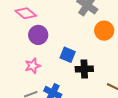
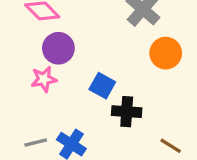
pink star: (33, 66) -> (44, 79), moved

